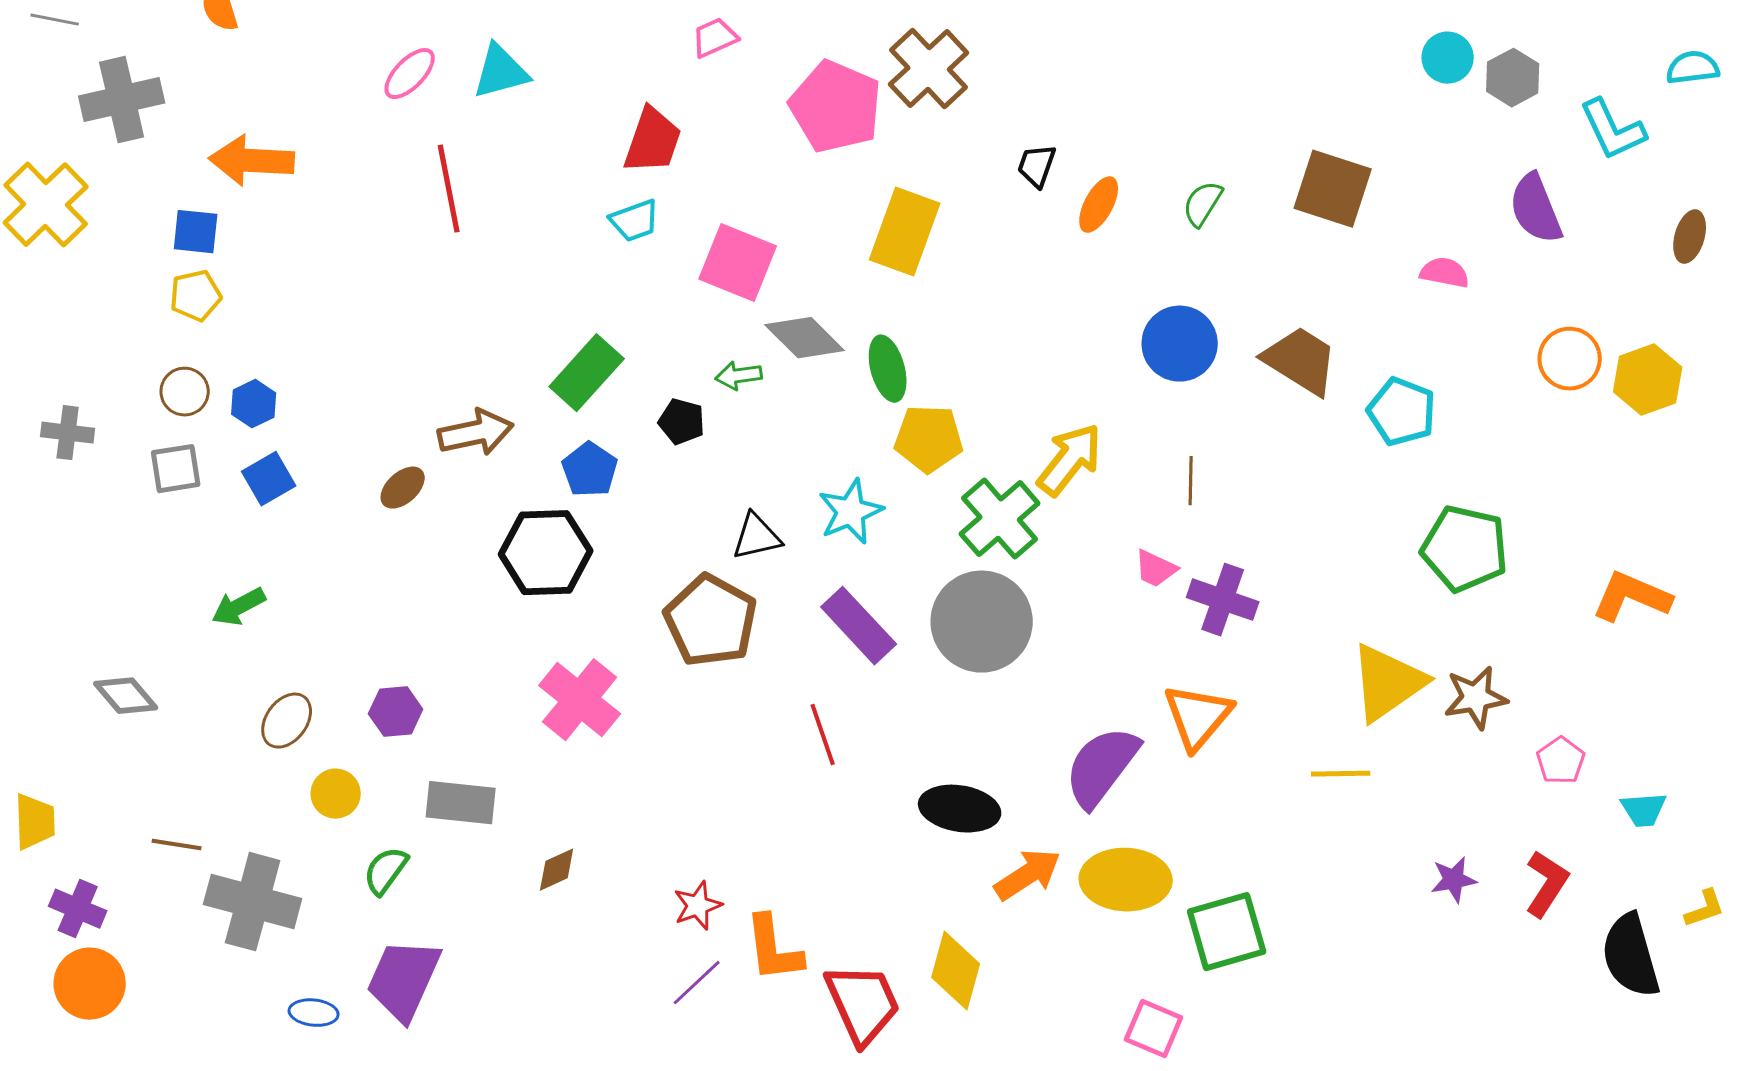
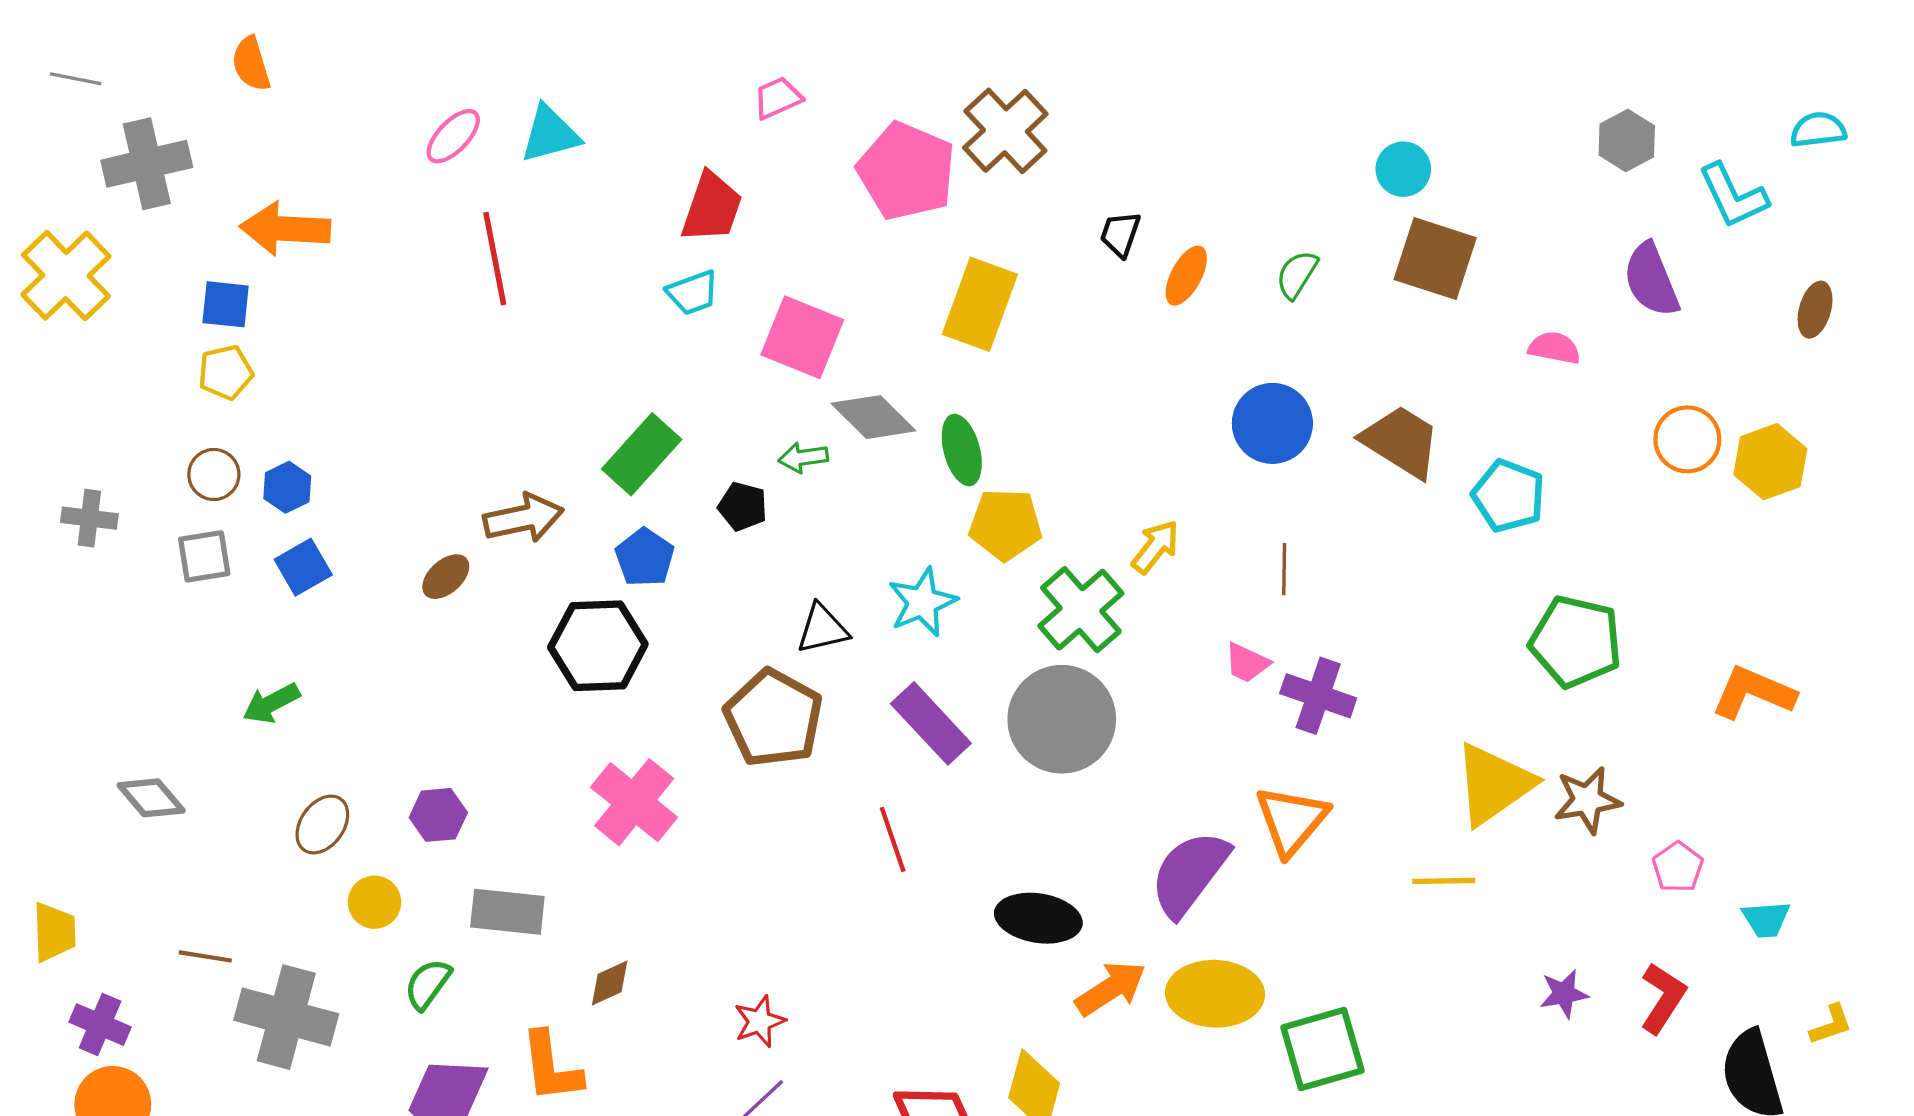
cyan circle: (1448, 58) -> (1403, 169), moved
yellow arrow: (1070, 460) -> (1155, 547), size x0.7
orange L-shape: (774, 949) -> (551, 1067), moved

